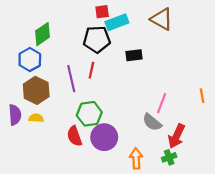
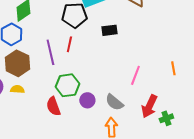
gray semicircle: (152, 122) -> (114, 102), moved
purple circle: (104, 137) -> (87, 100), moved, size x0.6
green cross: (169, 157) -> (166, 118), moved

